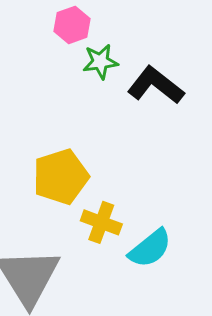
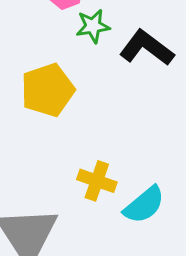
yellow pentagon: (61, 177) -> (48, 90), moved

